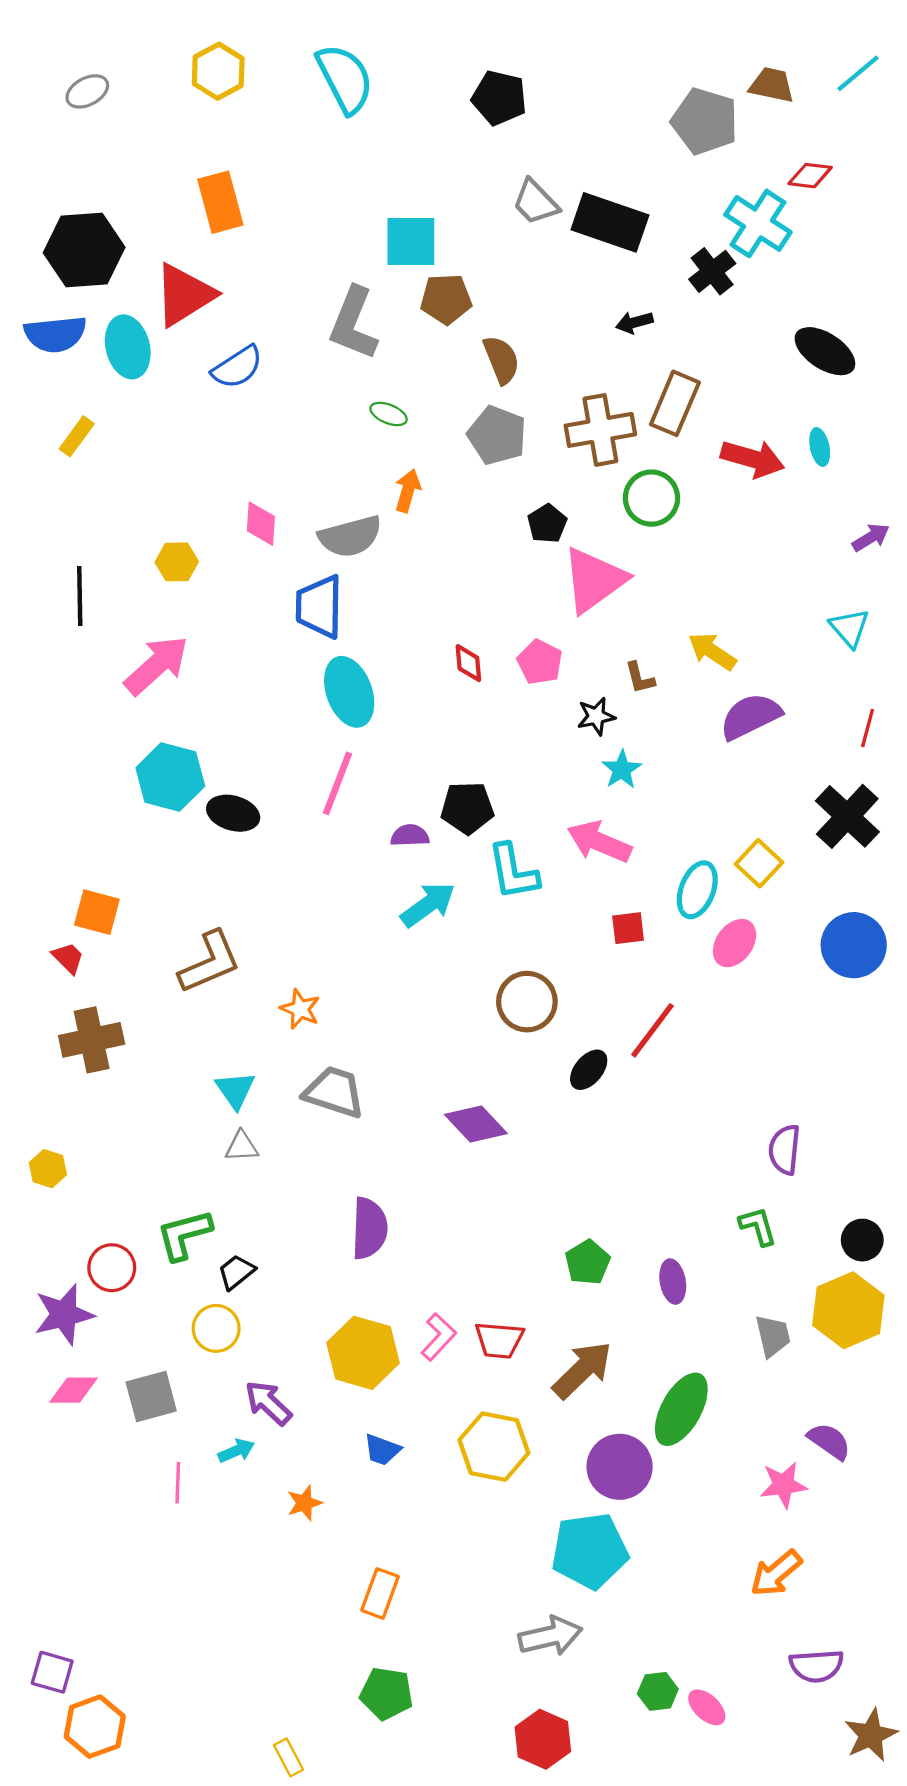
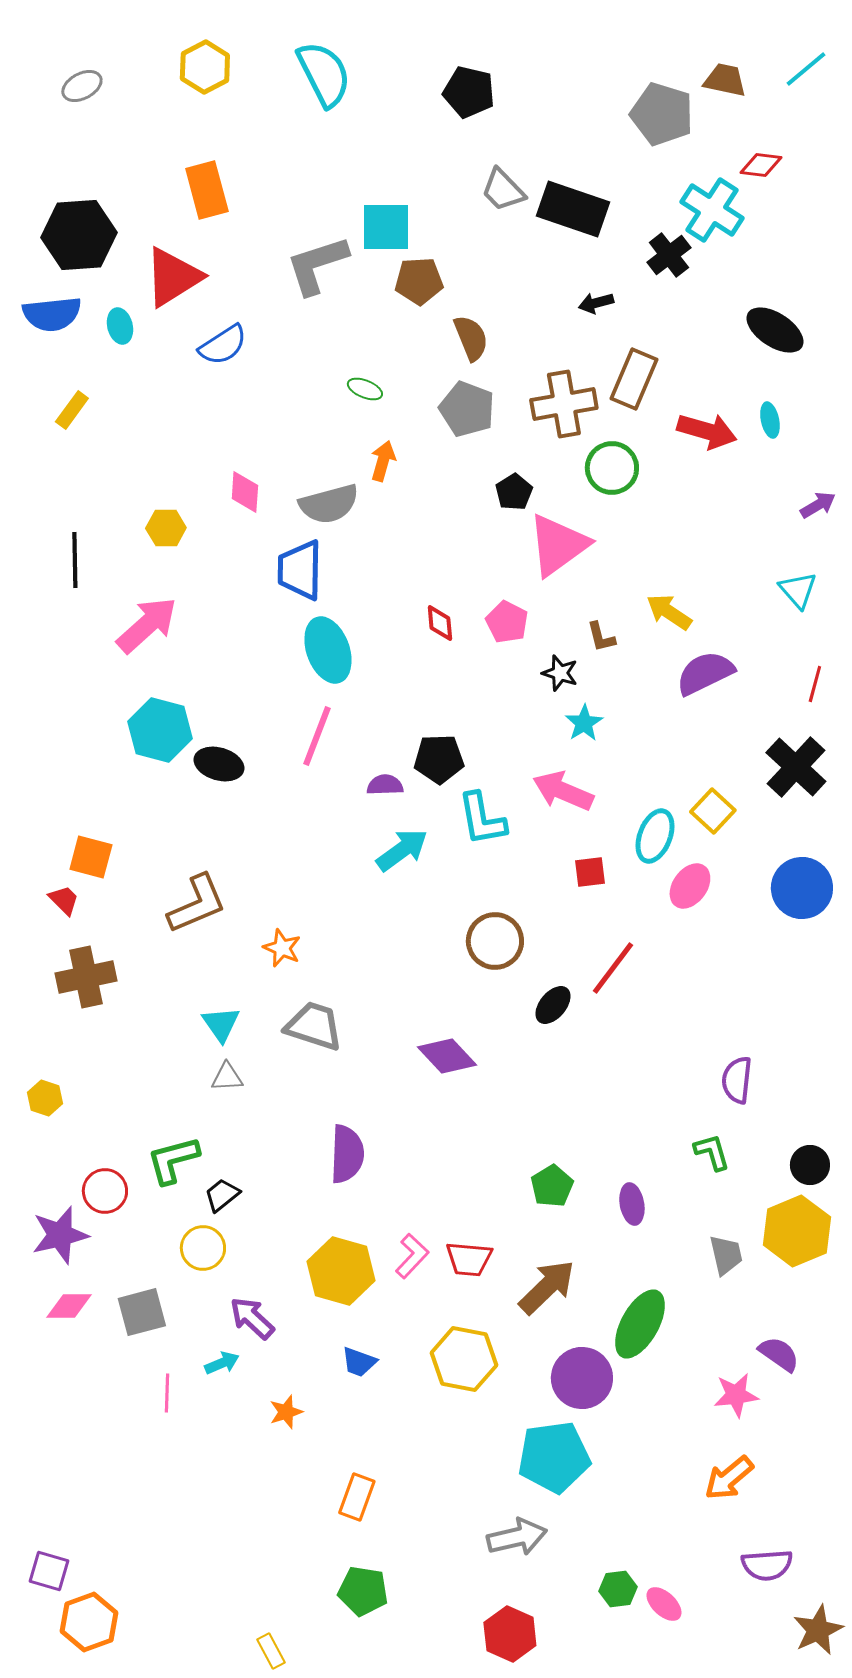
gray L-shape: (353, 323) -> (317, 265), moved, turned 50
cyan ellipse: (128, 347) -> (120, 326), size x0.6
black star: (596, 716) -> (560, 673), turned 30

